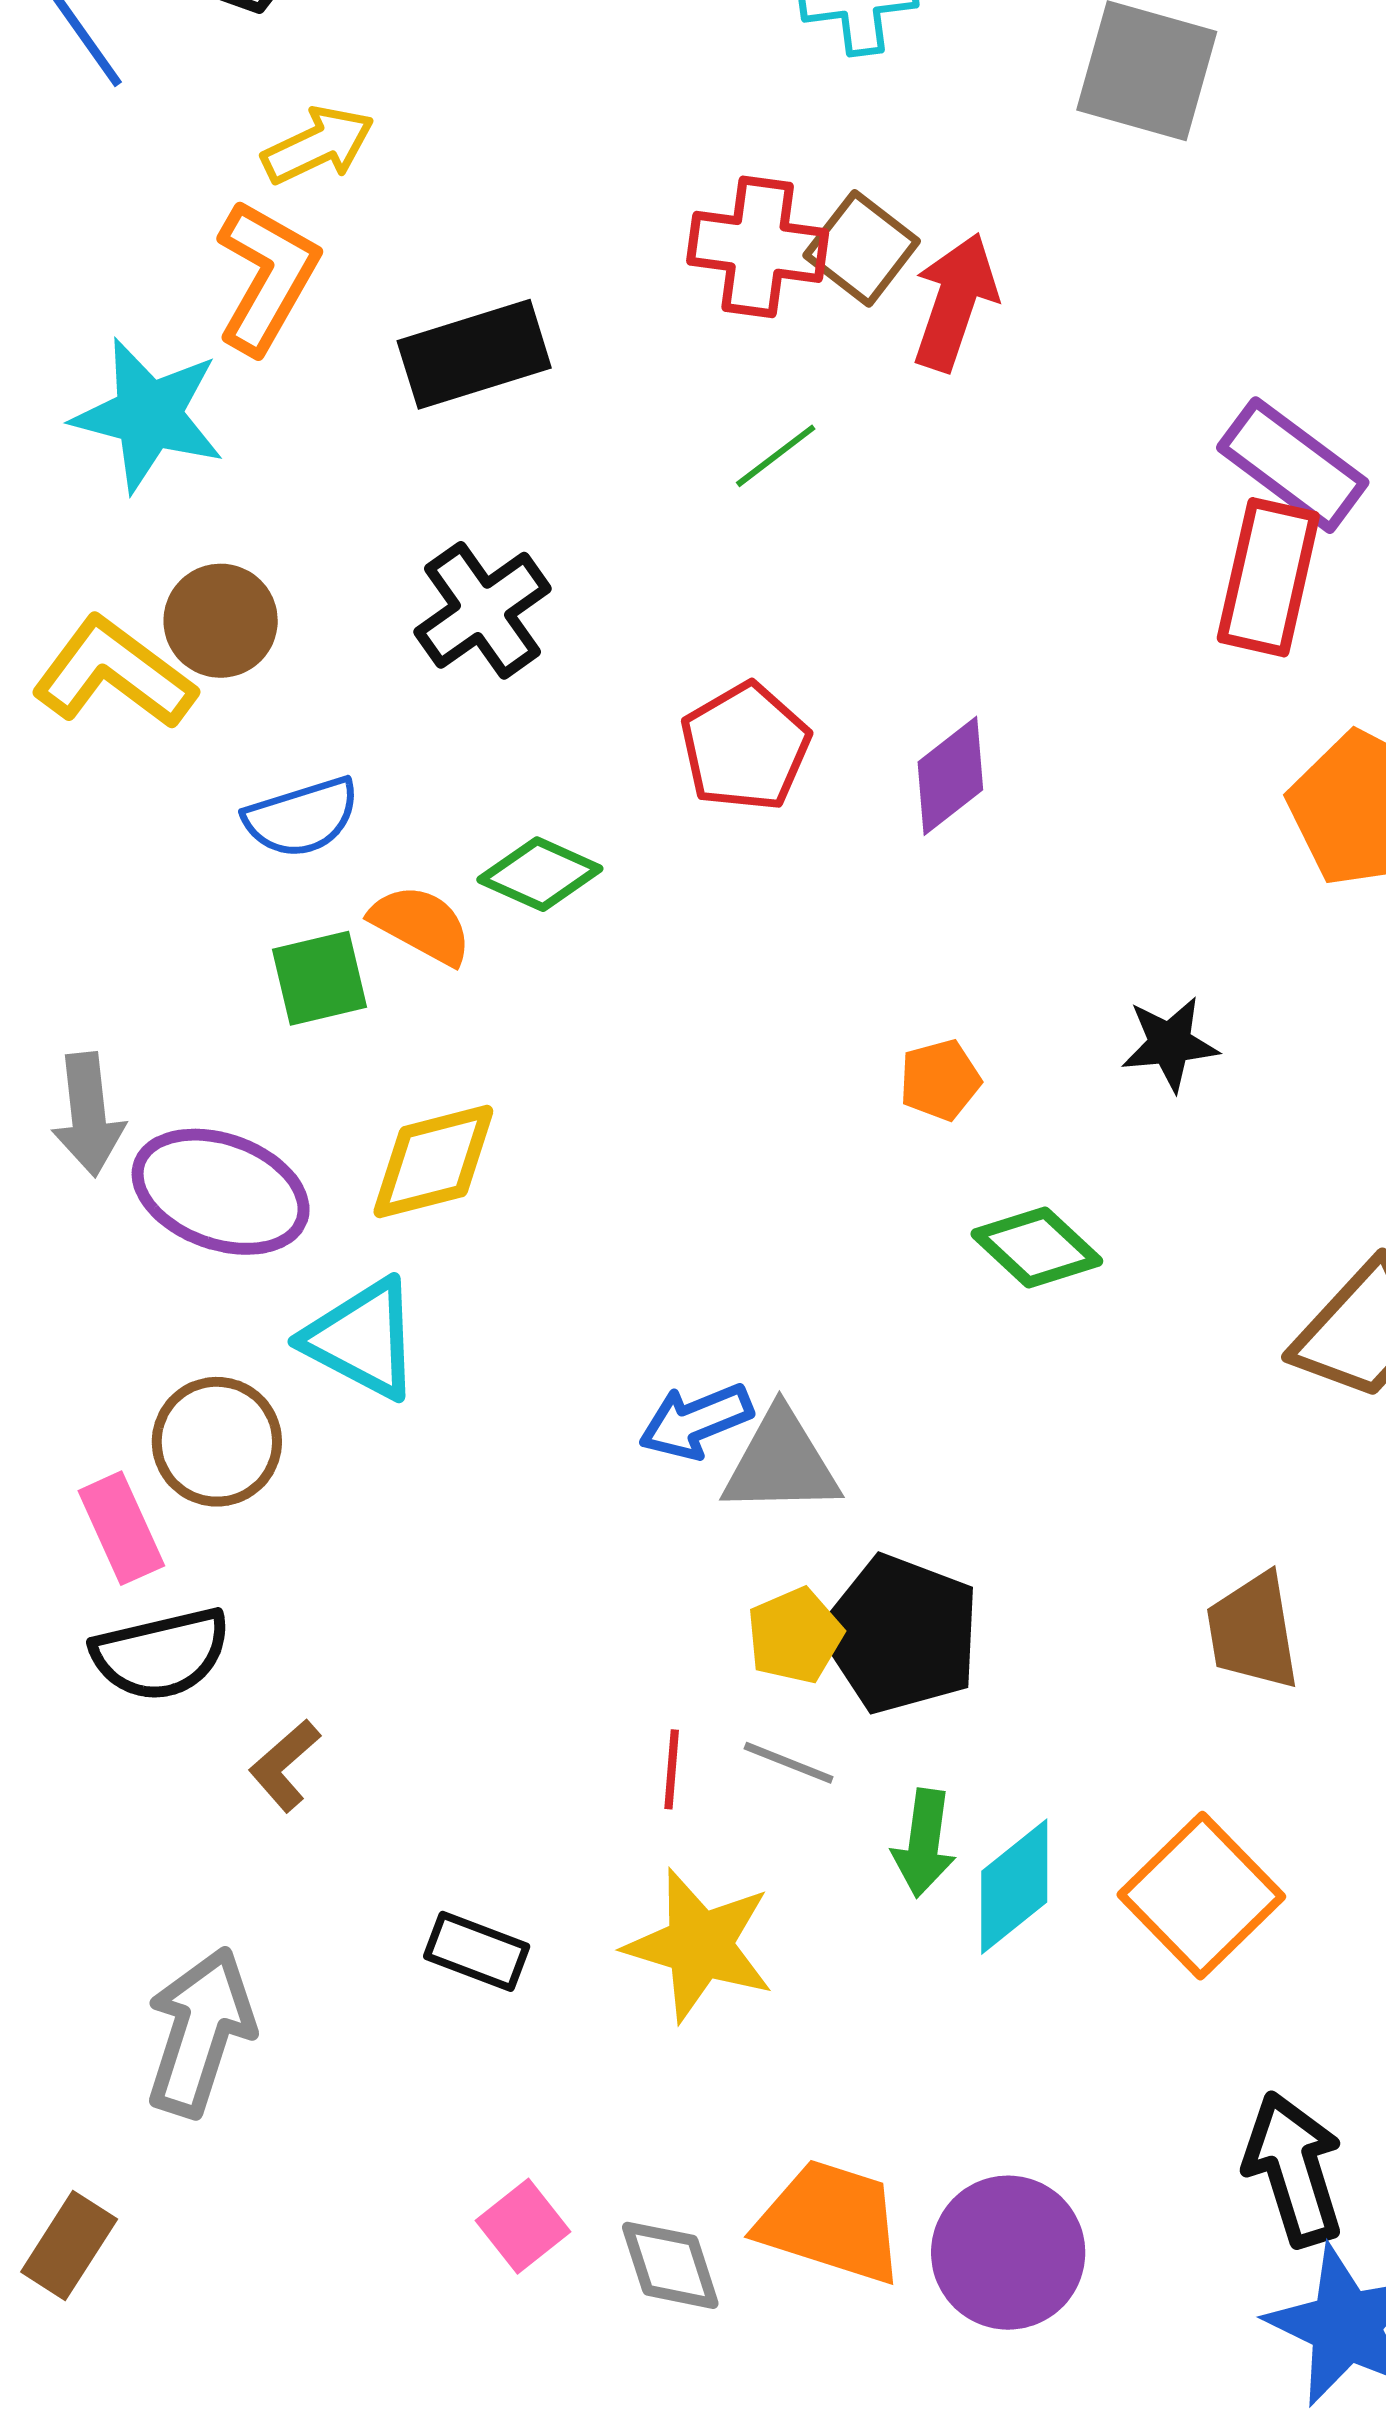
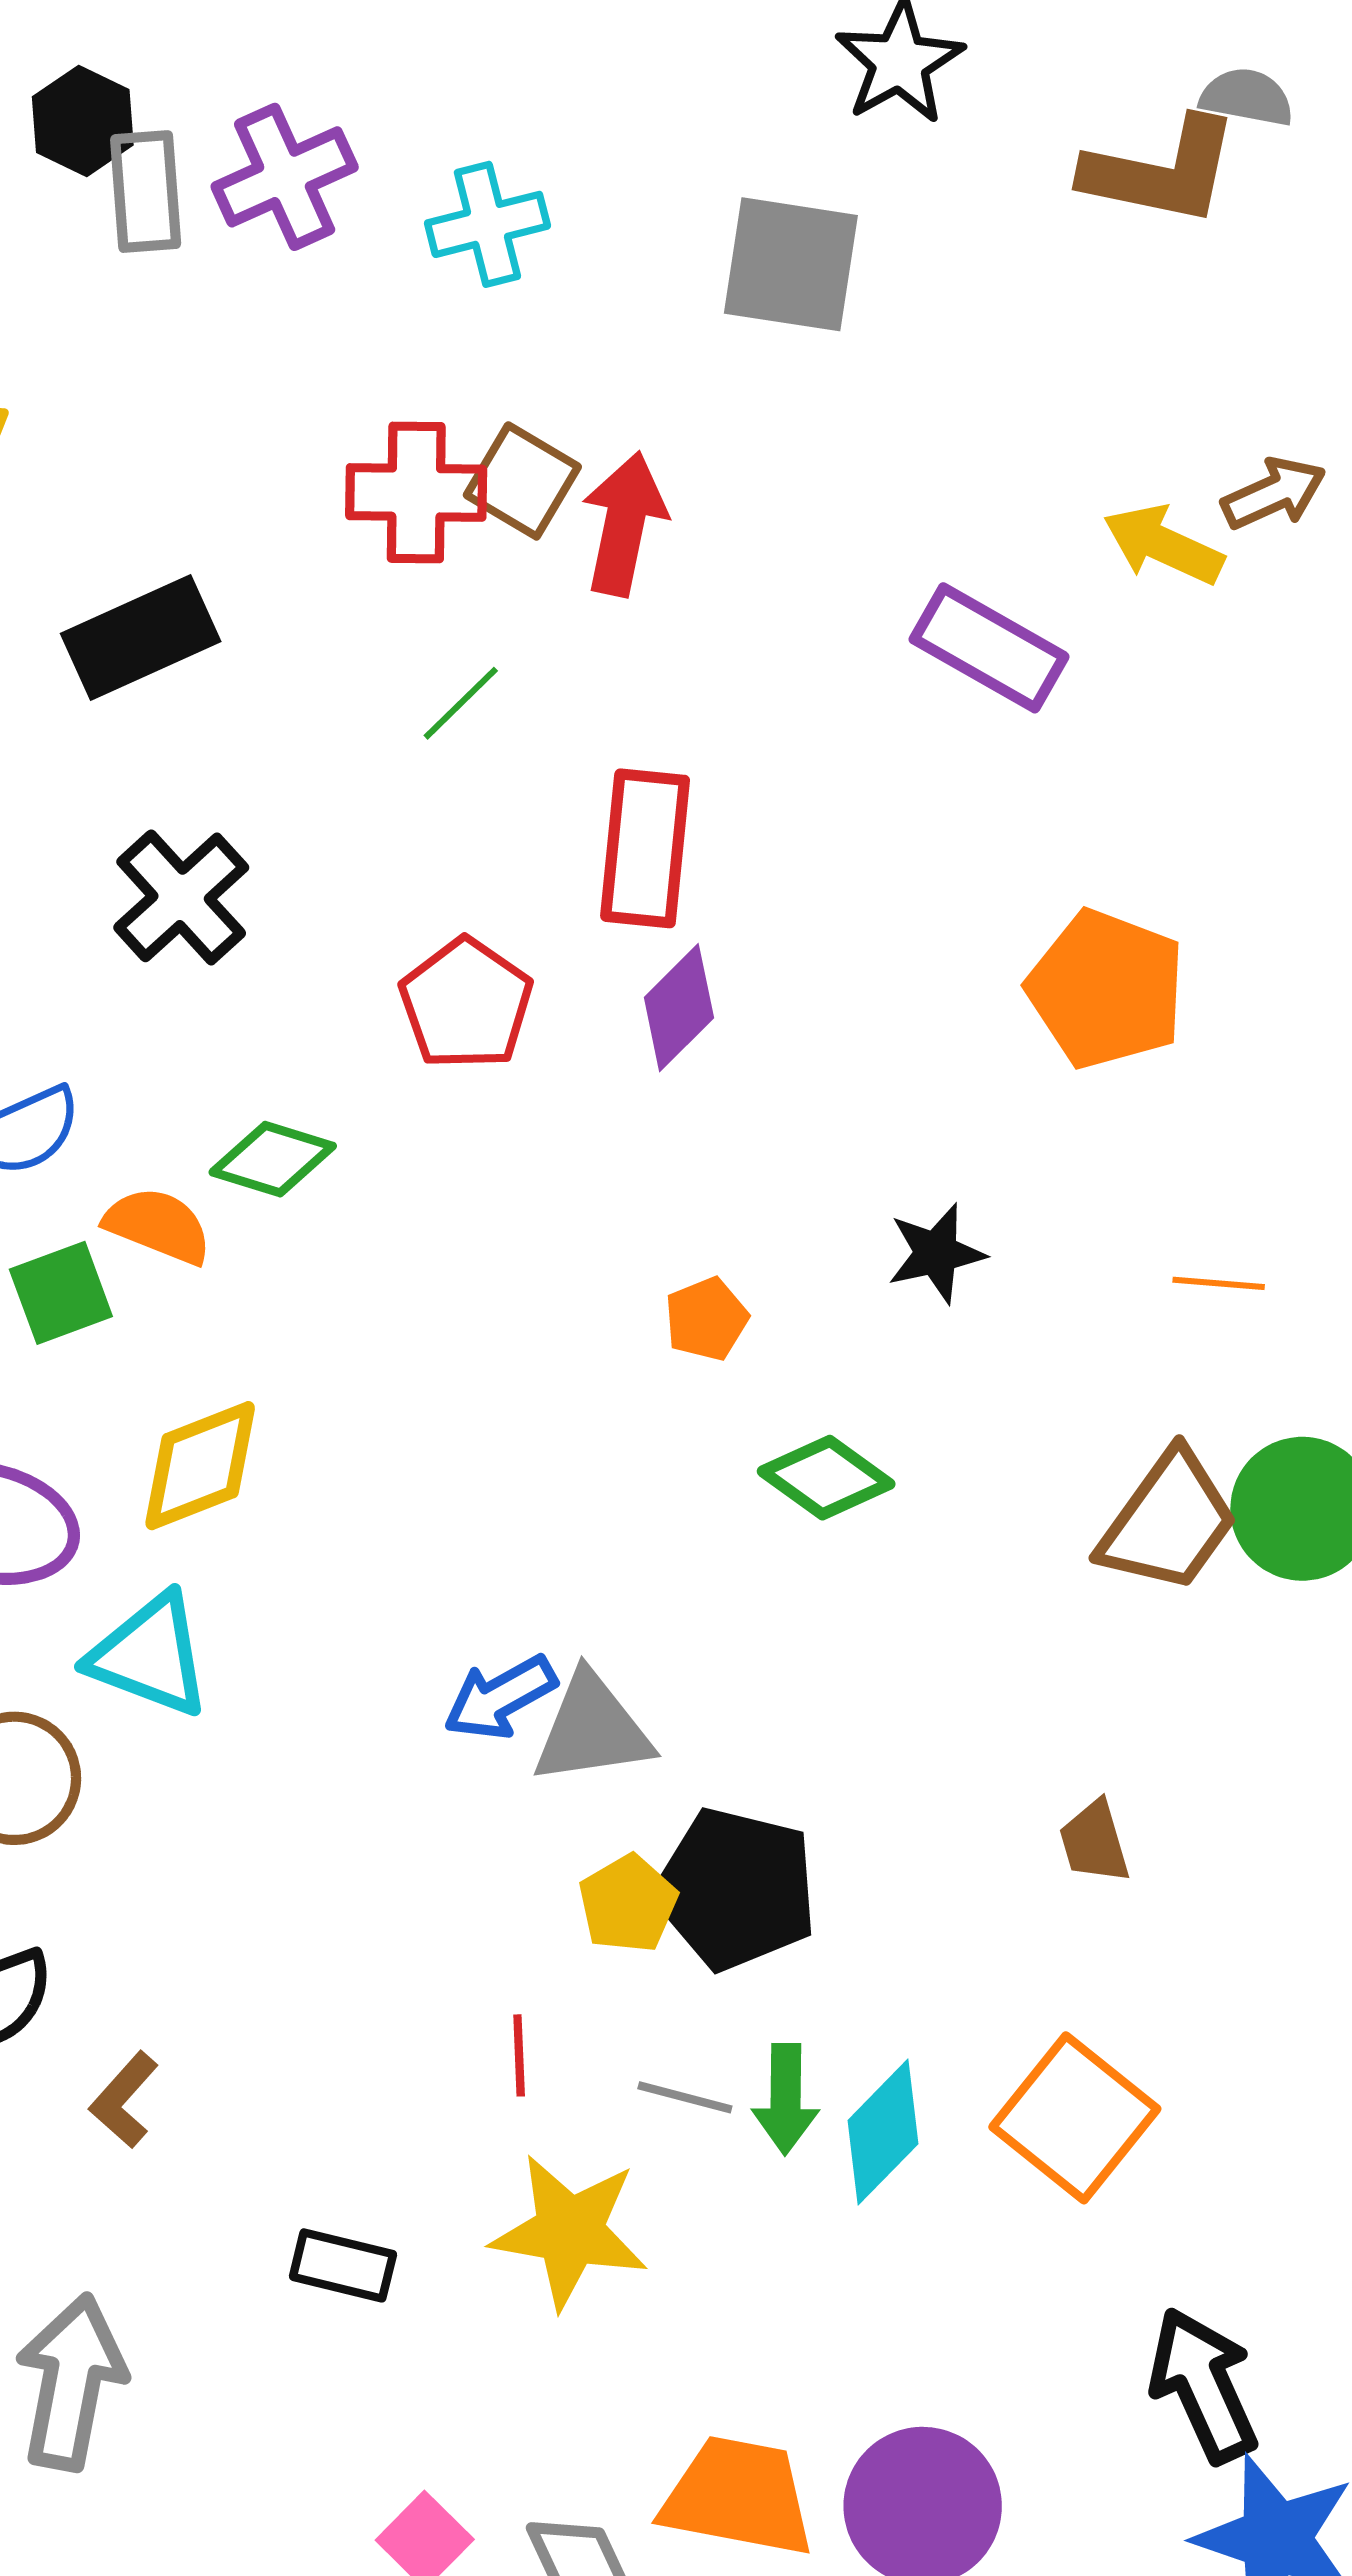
red rectangle: (1268, 577) -> (645, 848), moved
brown trapezoid: (1253, 1631) -> (1094, 1842), size x0.7
gray line: (789, 1763) -> (685, 2097), moved

